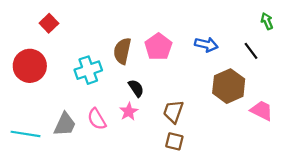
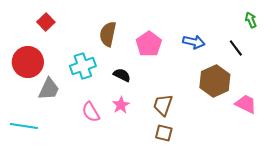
brown semicircle: (122, 51) -> (108, 34), moved
black semicircle: (136, 88) -> (122, 75), moved, turned -30
gray trapezoid: (65, 124) -> (49, 89), moved

